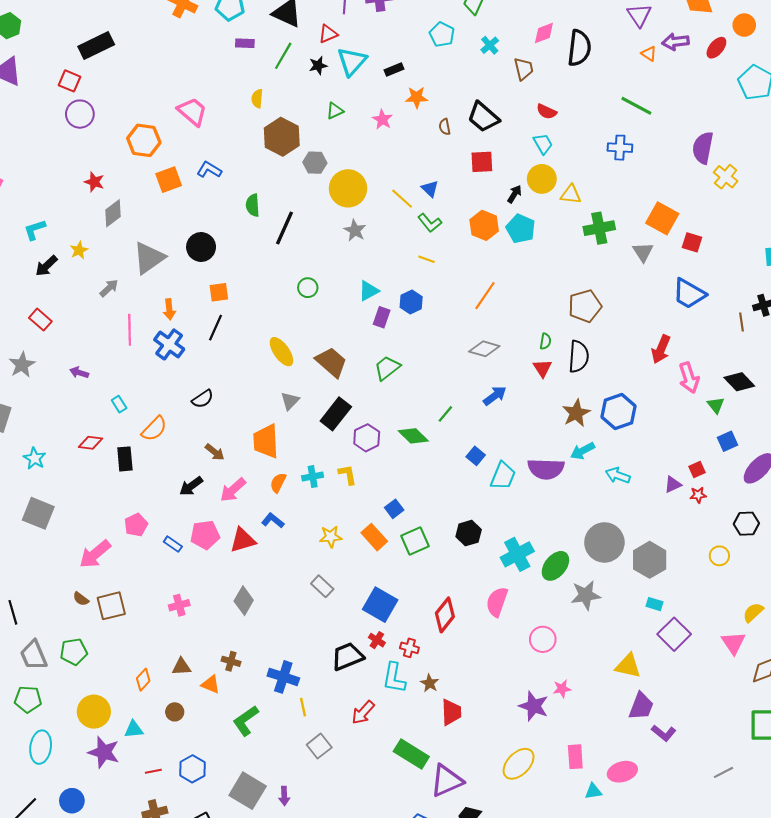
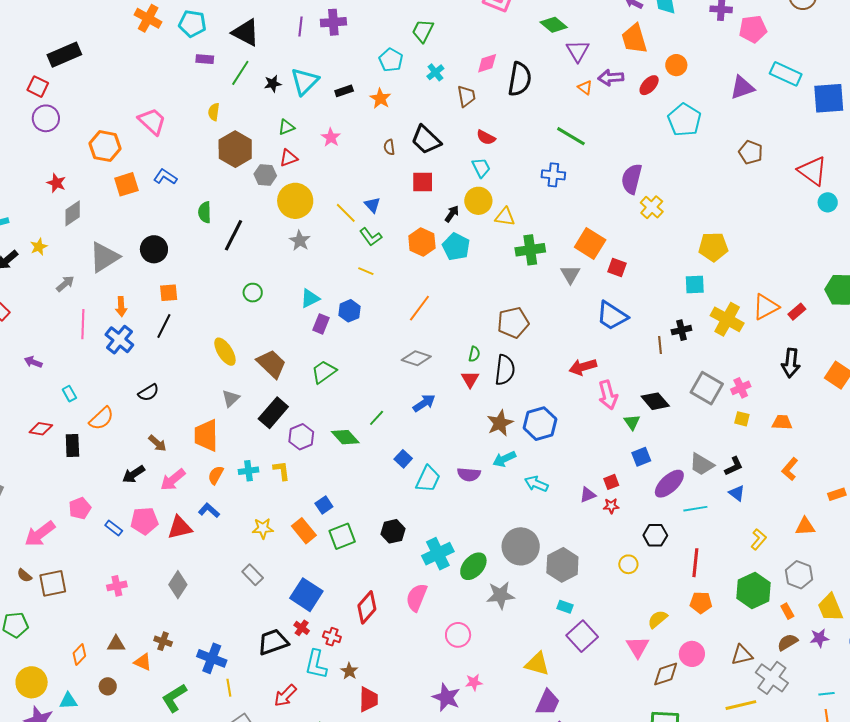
red triangle: (328, 34) -> (289, 158), moved
orange star: (417, 97) -> (380, 98), moved, turned 30
red arrow: (661, 349) -> (583, 367), turned 48
purple semicircle: (546, 469) -> (469, 474), size x0.7

